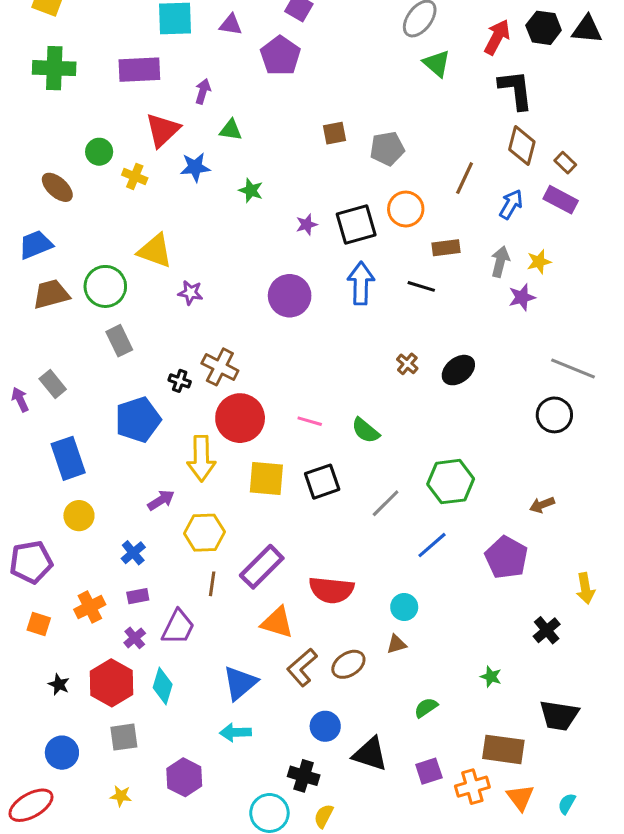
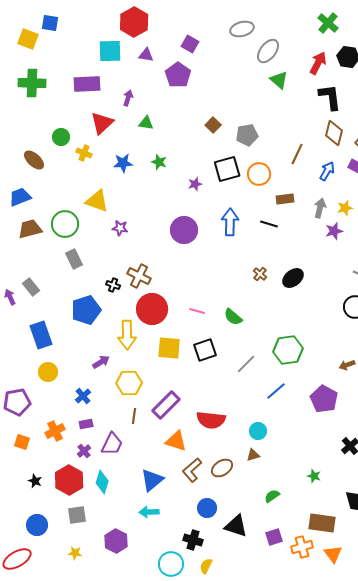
brown square: (335, 133) -> (213, 125), turned -35
blue star: (195, 167) -> (123, 163), moved
black square: (356, 224) -> (227, 169), moved

